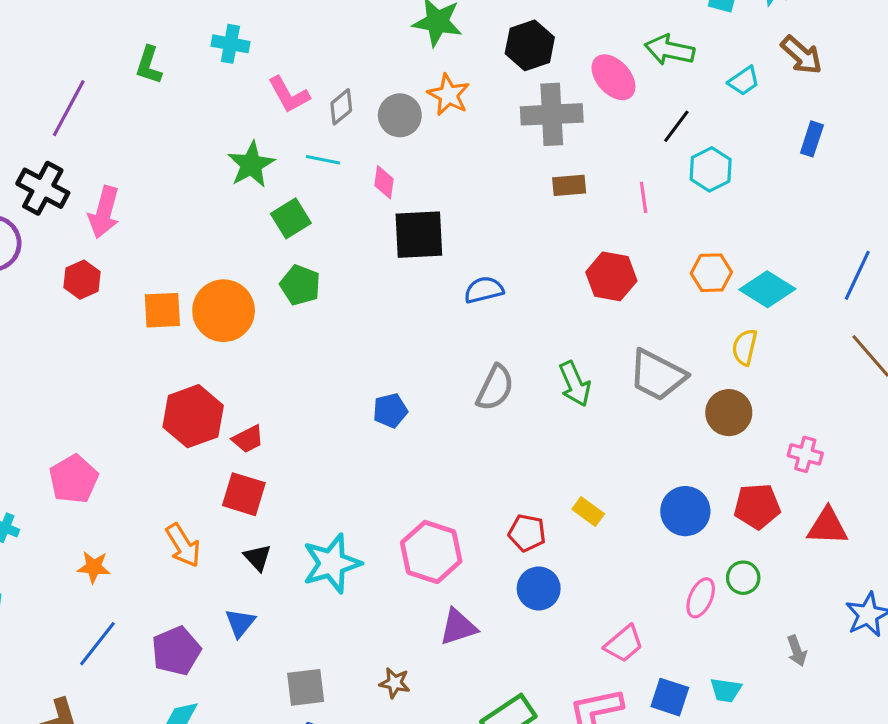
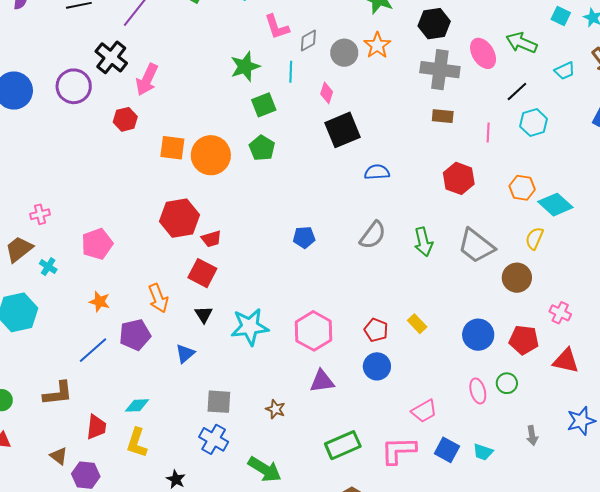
cyan line: (323, 160) -> (291, 72), turned 70
black square: (419, 235) -> (342, 130), turned -30
pink ellipse: (701, 598) -> (478, 391), turned -50
purple pentagon: (176, 651) -> (135, 335), moved

